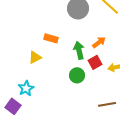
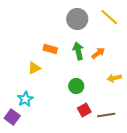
green arrow: (79, 50) -> (78, 51), moved
red square: (95, 62) -> (84, 110), moved

